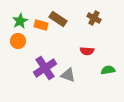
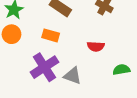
orange rectangle: (41, 25) -> (51, 35), moved

